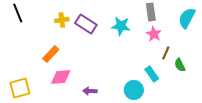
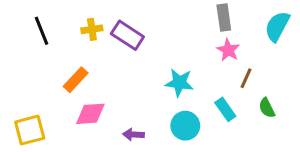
black line: (18, 13) -> (42, 31), moved
cyan star: (121, 26) -> (179, 83), moved
green semicircle: (180, 65) -> (267, 108), moved
cyan circle: (134, 90) -> (185, 126), moved

